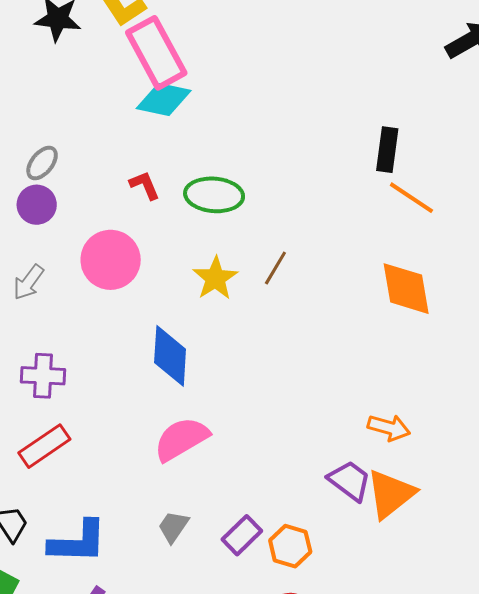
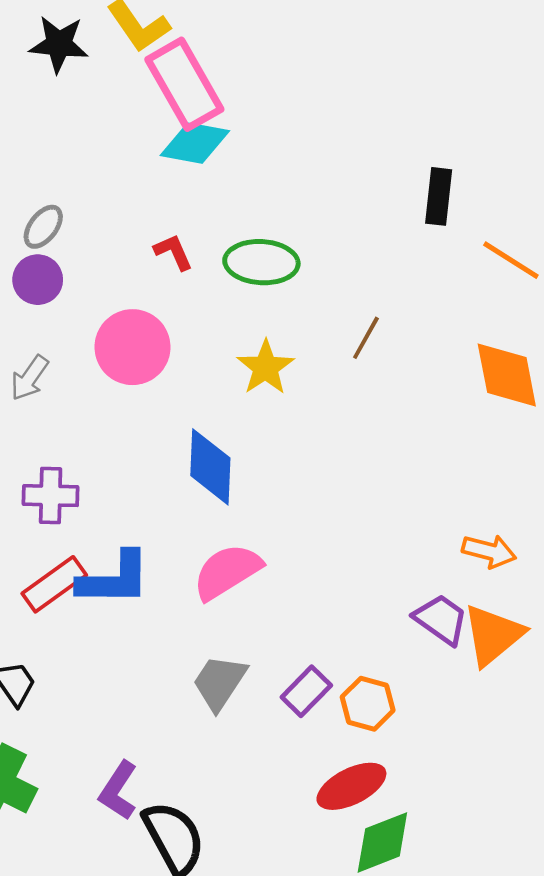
black rectangle: (387, 150) -> (439, 196), moved
brown line: (275, 268) -> (366, 338), moved
gray trapezoid: (173, 527) -> (219, 682), size x1.4
blue L-shape: (78, 542) -> (114, 579), moved

